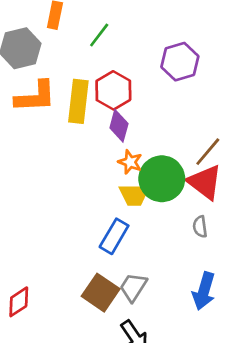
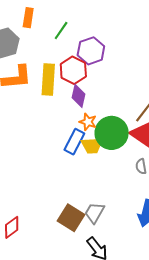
purple hexagon: (180, 62) -> (91, 51), moved
blue rectangle: (114, 236) -> (74, 142), moved

